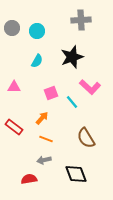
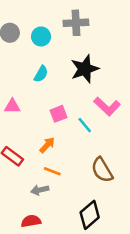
gray cross: (81, 20) -> (76, 23), moved
gray arrow: (44, 160) -> (40, 190), moved
black diamond: (76, 174) -> (90, 215), turned 70

